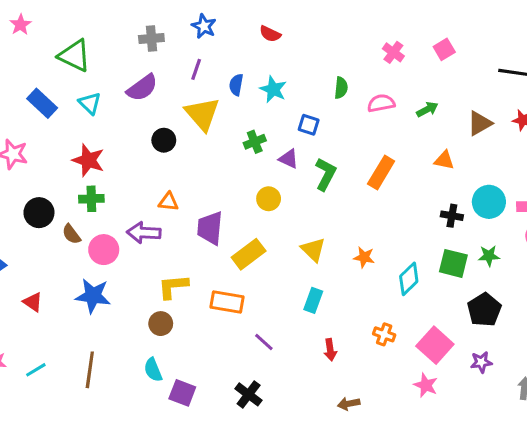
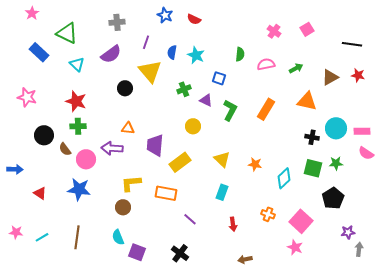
blue star: (204, 26) -> (165, 15), moved
blue rectangle: (42, 103) -> (39, 52), moved
orange triangle: (444, 160) -> (307, 101), size x1.5
purple star: (481, 362) -> (348, 232), moved

